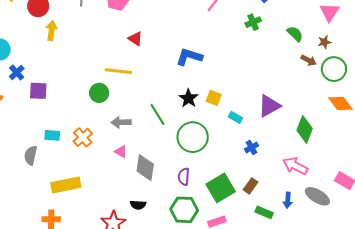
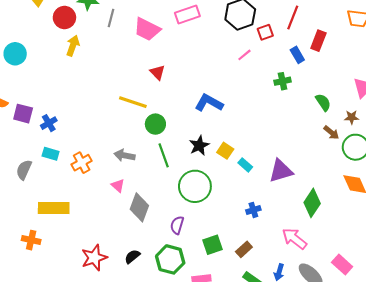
blue cross: (17, 72) -> (49, 123), moved
purple square: (38, 91) -> (23, 114), moved
green circle: (99, 93) -> (155, 124), moved
cyan rectangle: (235, 117) -> (245, 165), moved
green square: (221, 188) -> (213, 245), size x0.7
black semicircle: (138, 205) -> (132, 256), moved, turned 126

